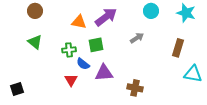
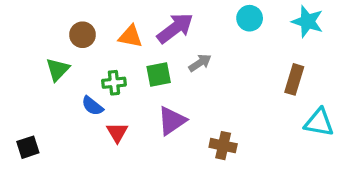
brown circle: (35, 11) -> (83, 35), moved
gray arrow: (137, 38) -> (200, 63), moved
green triangle: (35, 42) -> (58, 69), turned 35
blue semicircle: (83, 64) -> (92, 106), moved
purple triangle: (104, 73) -> (172, 121), turned -30

